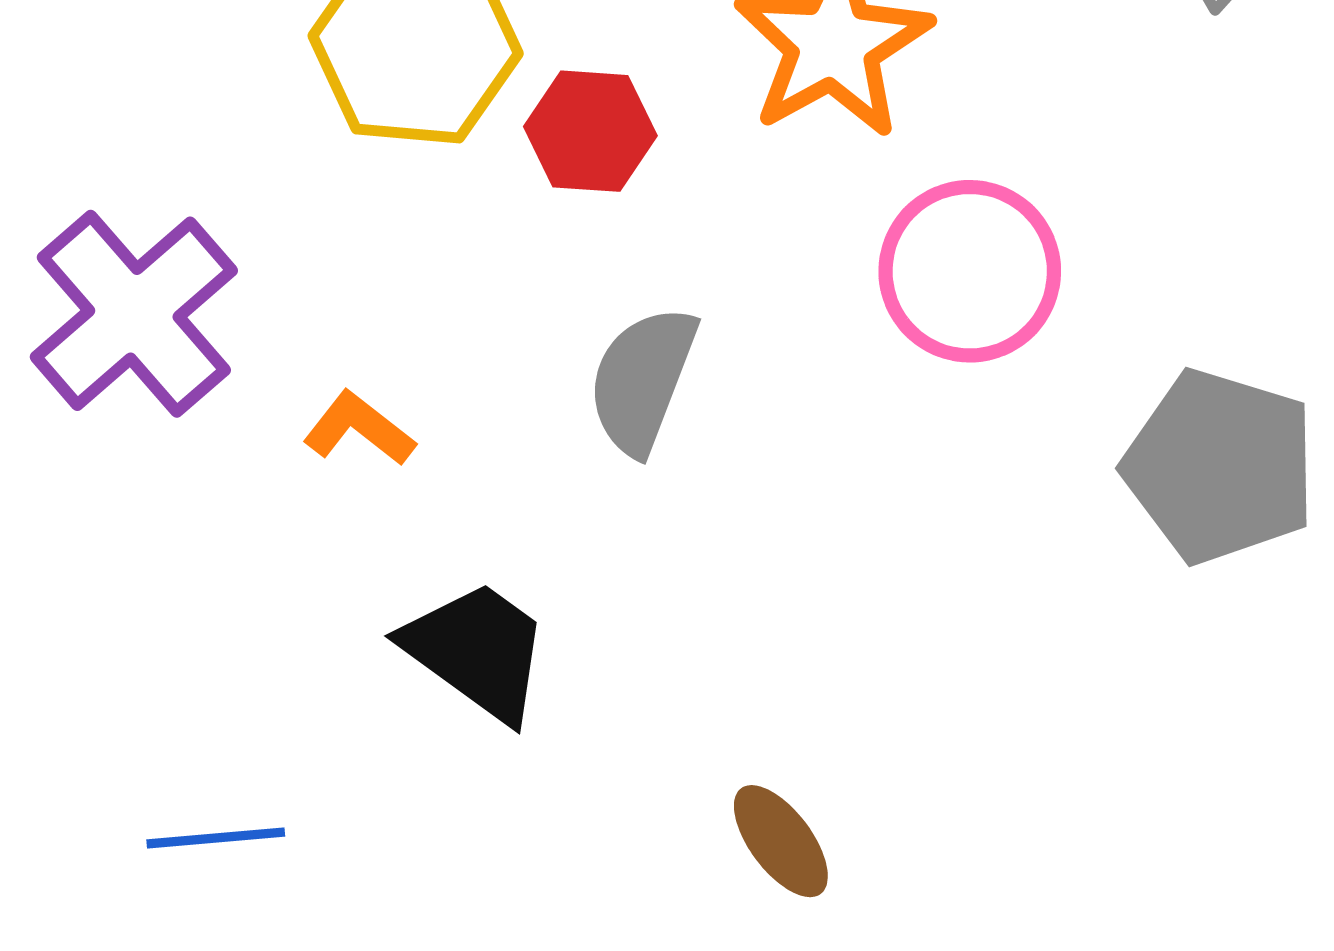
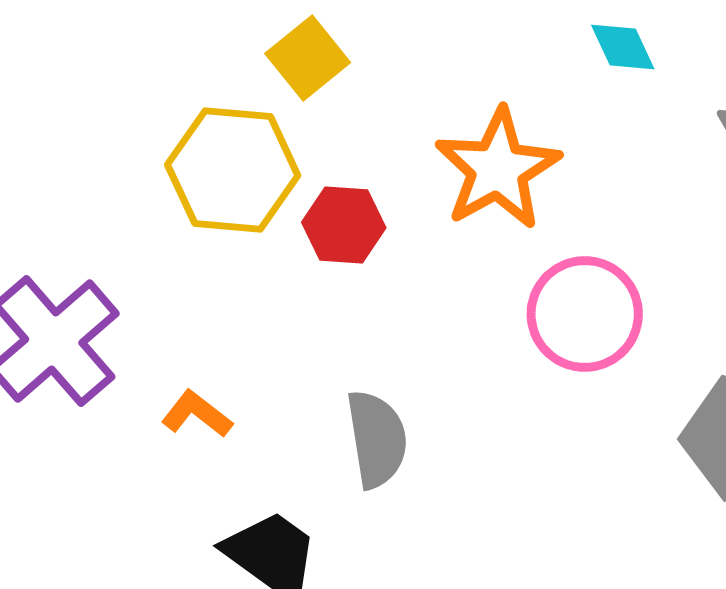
gray semicircle: (642, 380) -> (377, 439), moved, turned 150

